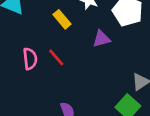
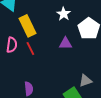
yellow rectangle: (62, 19) -> (28, 26), moved, size x1.5

